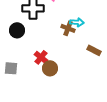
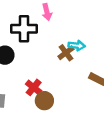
brown cross: (68, 28) -> (66, 53), turned 32

